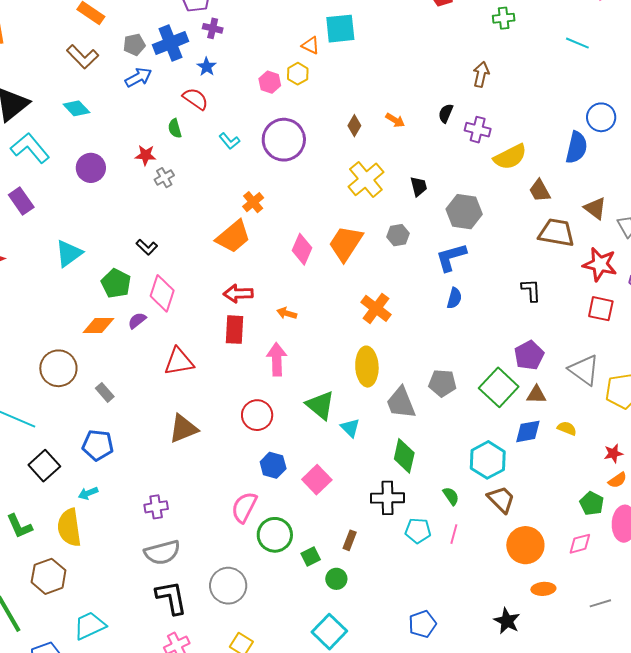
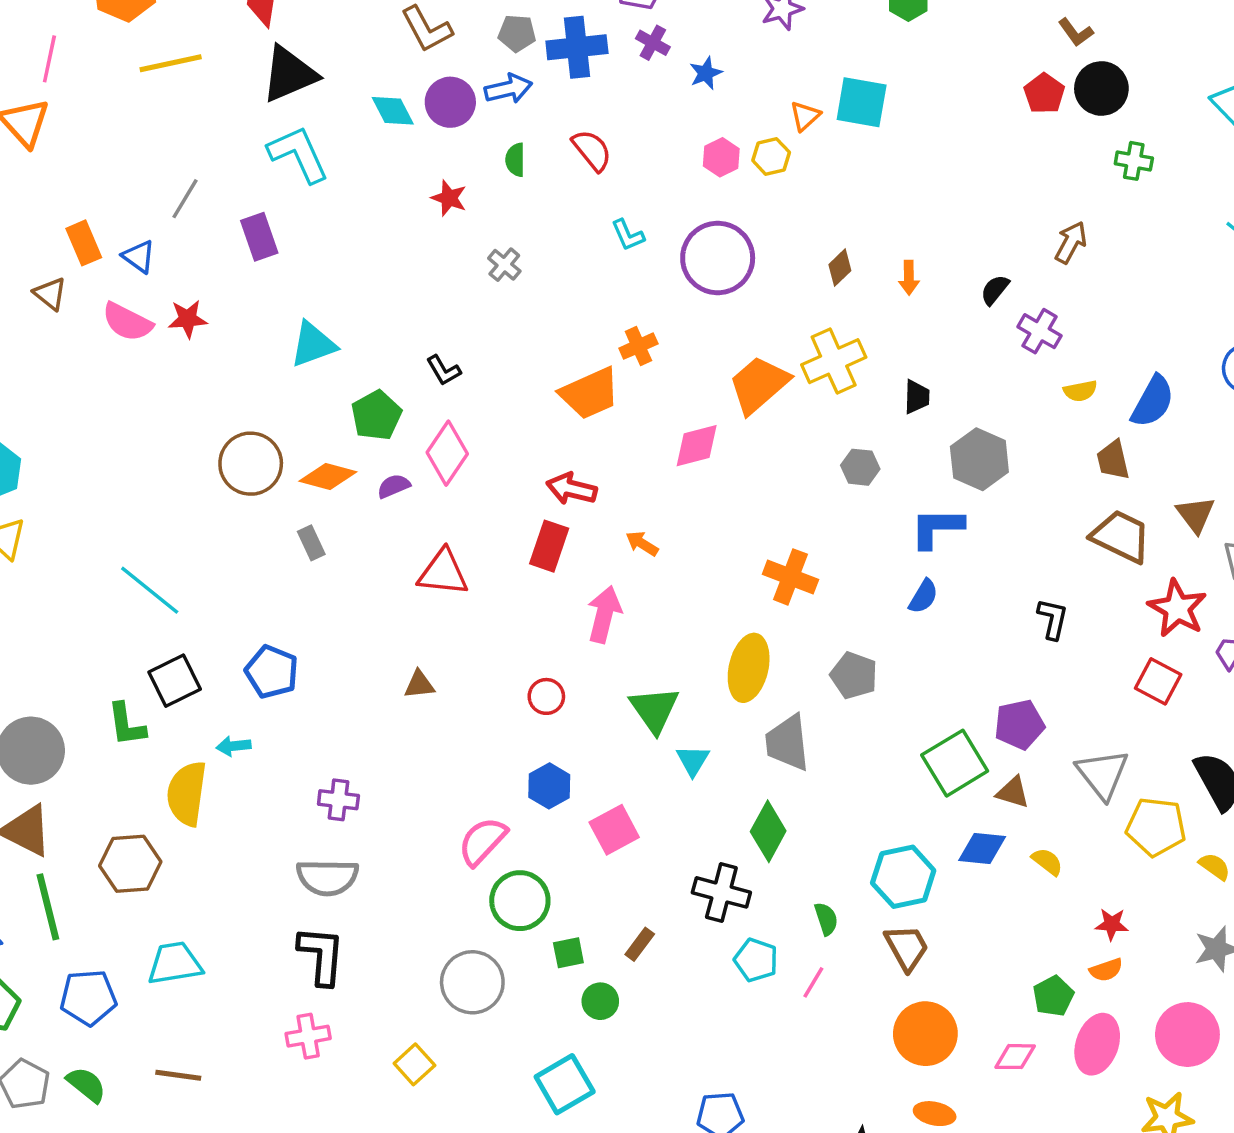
orange triangle: (311, 45) -> (805, 116), turned 36
blue star: (207, 67) -> (706, 73), moved
orange arrow: (395, 120) -> (909, 278), turned 42
green semicircle: (175, 128) -> (515, 160), moved
blue semicircle: (577, 147) -> (1153, 401), moved
red star: (146, 155) -> (449, 198), moved
yellow semicircle: (510, 157) -> (1080, 391), size x0.6
purple circle: (91, 168) -> (450, 102), moved
gray cross: (164, 178) -> (504, 265), turned -36
orange trapezoid: (346, 243) -> (759, 385), moved
pink diamond: (302, 249) -> (697, 446), turned 36
orange cross: (376, 308) -> (790, 577), turned -32
brown circle: (58, 368) -> (251, 464), moved
gray pentagon: (442, 383) -> (854, 675), moved
gray rectangle: (105, 392) -> (311, 543), moved
red circle: (257, 415) -> (546, 696), size x0.7
brown triangle: (183, 429) -> (419, 685), size x0.6
green L-shape: (19, 526) -> (127, 725), moved
gray circle: (228, 586) -> (472, 982), moved

